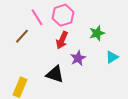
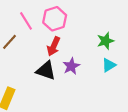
green star: (97, 33) -> (105, 41), moved
black triangle: (55, 74) -> (46, 71), moved

